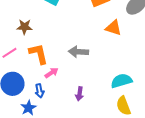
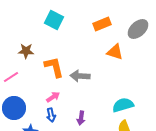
orange L-shape: (38, 54) -> (54, 67), moved
blue arrow: (39, 91) -> (51, 115), moved

